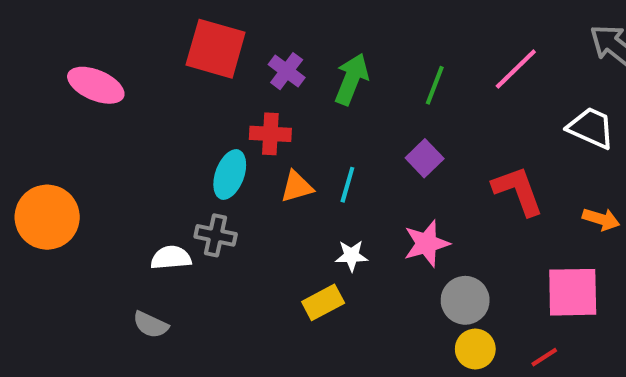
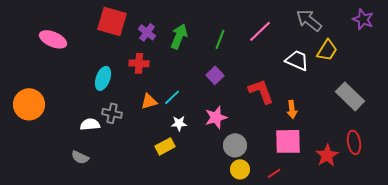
cyan ellipse: (230, 174) -> (103, 78), moved
cyan line: (347, 185) -> (172, 97), moved, turned 30
orange triangle: (297, 187) -> (149, 101), moved
orange arrow: (601, 219) -> (292, 109), moved, turned 66

